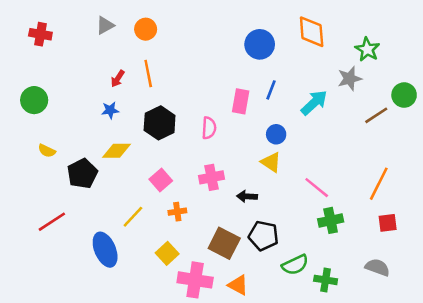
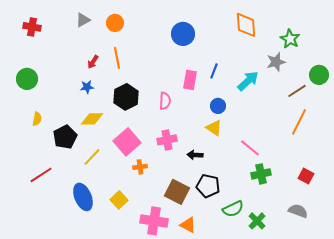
blue circle: (260, 44) -> (183, 34), moved
yellow semicircle: (47, 151) -> (37, 119), turned -104
pink square: (161, 180) -> (127, 142), size x1.5
orange line: (379, 184) -> (299, 122), moved
yellow line: (133, 217) -> (92, 157), moved
red square: (388, 223) -> (306, 176), turned 35
yellow square: (167, 253) -> (119, 200), moved
green cross: (326, 280) -> (257, 221), turned 36

